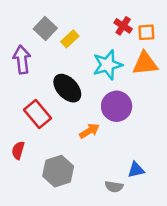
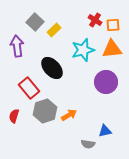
purple circle: (117, 106) -> (106, 82), moved
orange arrow: (89, 131) -> (69, 115), moved
gray hexagon: (58, 171) -> (45, 111), moved

